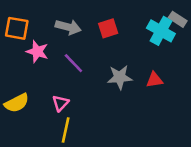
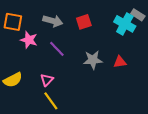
yellow line: (66, 130) -> (51, 101), turned -48

